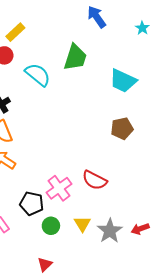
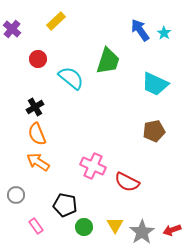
blue arrow: (97, 17) -> (140, 30), moved
cyan star: (142, 28) -> (164, 33), moved
yellow rectangle: (15, 32) -> (56, 21), moved
pink cross: (59, 188) -> (93, 166), moved, turned -30

